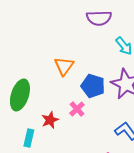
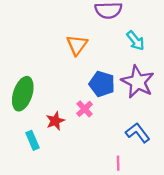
orange triangle: (64, 66) -> (77, 45), moved
cyan rectangle: (29, 138) -> (33, 140), turned -36

